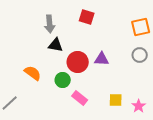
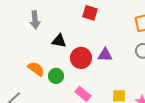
gray arrow: (50, 24) -> (35, 20), moved
green circle: (63, 80) -> (56, 76), moved

